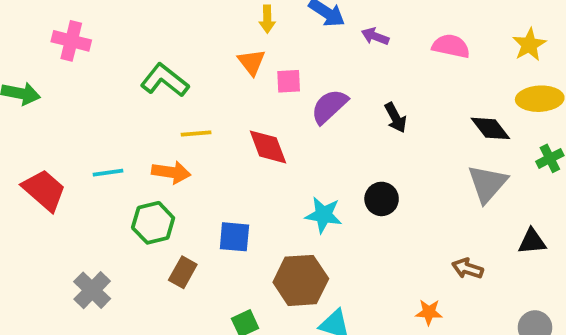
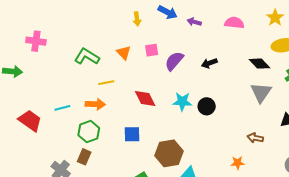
orange triangle: (252, 62) -> (124, 53), moved
black arrow: (396, 118) -> (209, 63), turned 105
red diamond: (268, 147) -> (145, 99), moved
cyan star: (323, 215) -> (182, 102), moved
brown rectangle: (183, 272) -> (84, 157), moved

